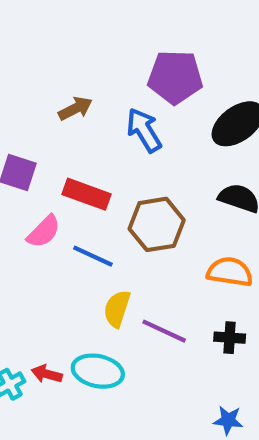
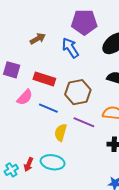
purple line: (164, 331) -> (84, 122), moved
red arrow: (47, 374) -> (28, 164), turned -80

